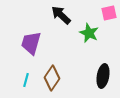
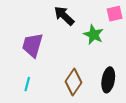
brown diamond: (52, 78) -> (74, 82), moved

